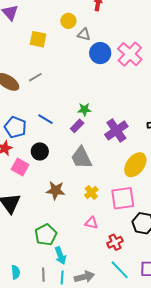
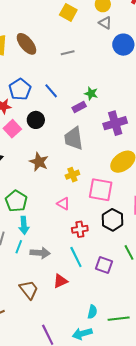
gray triangle: (84, 34) -> (105, 23), moved
gray line: (35, 77) -> (68, 53), moved
green pentagon: (46, 235) -> (16, 201), turned -30

